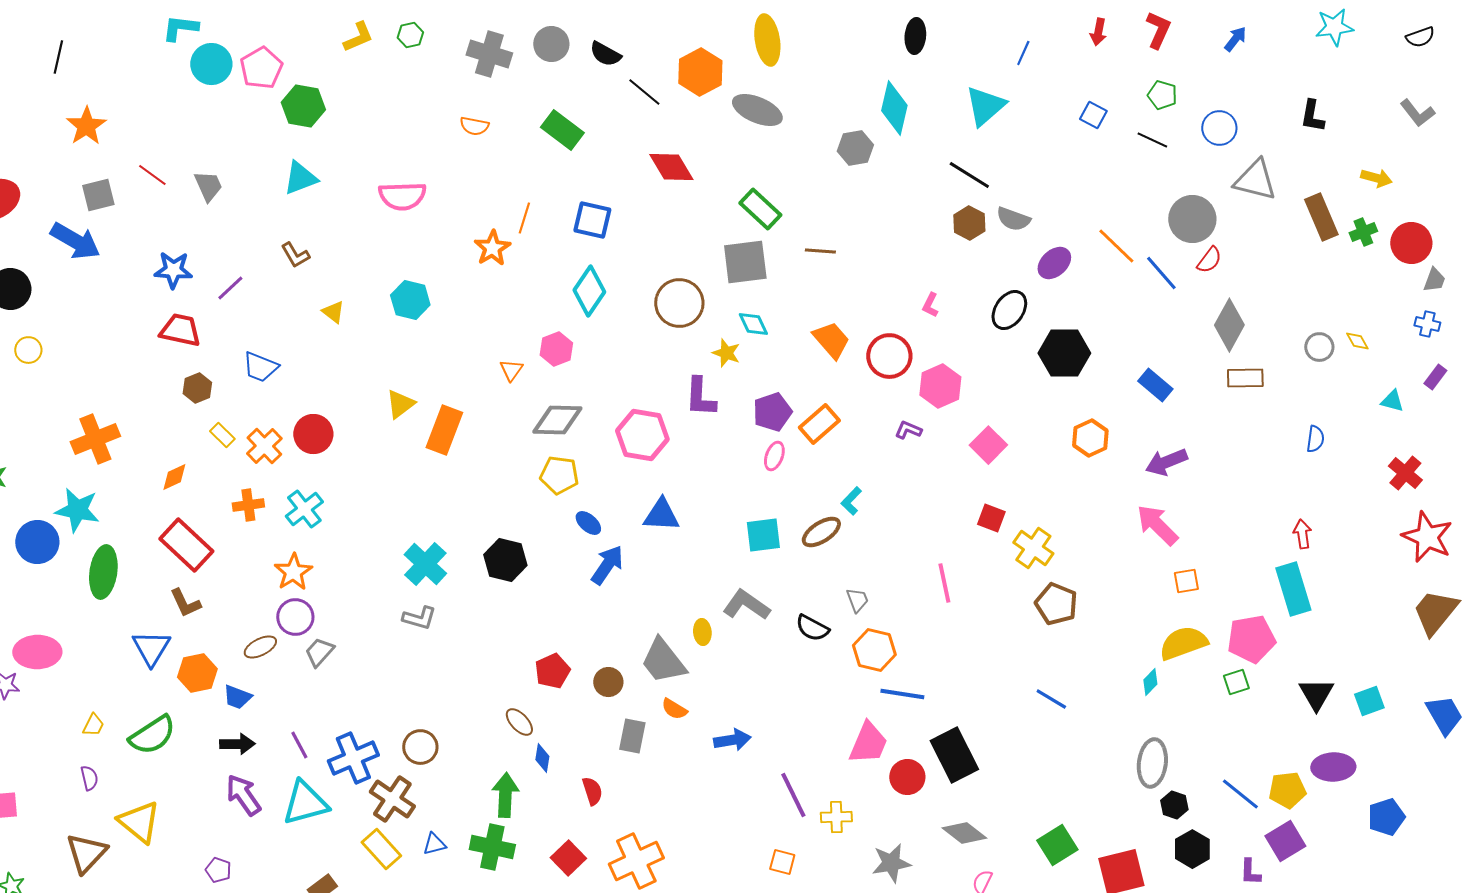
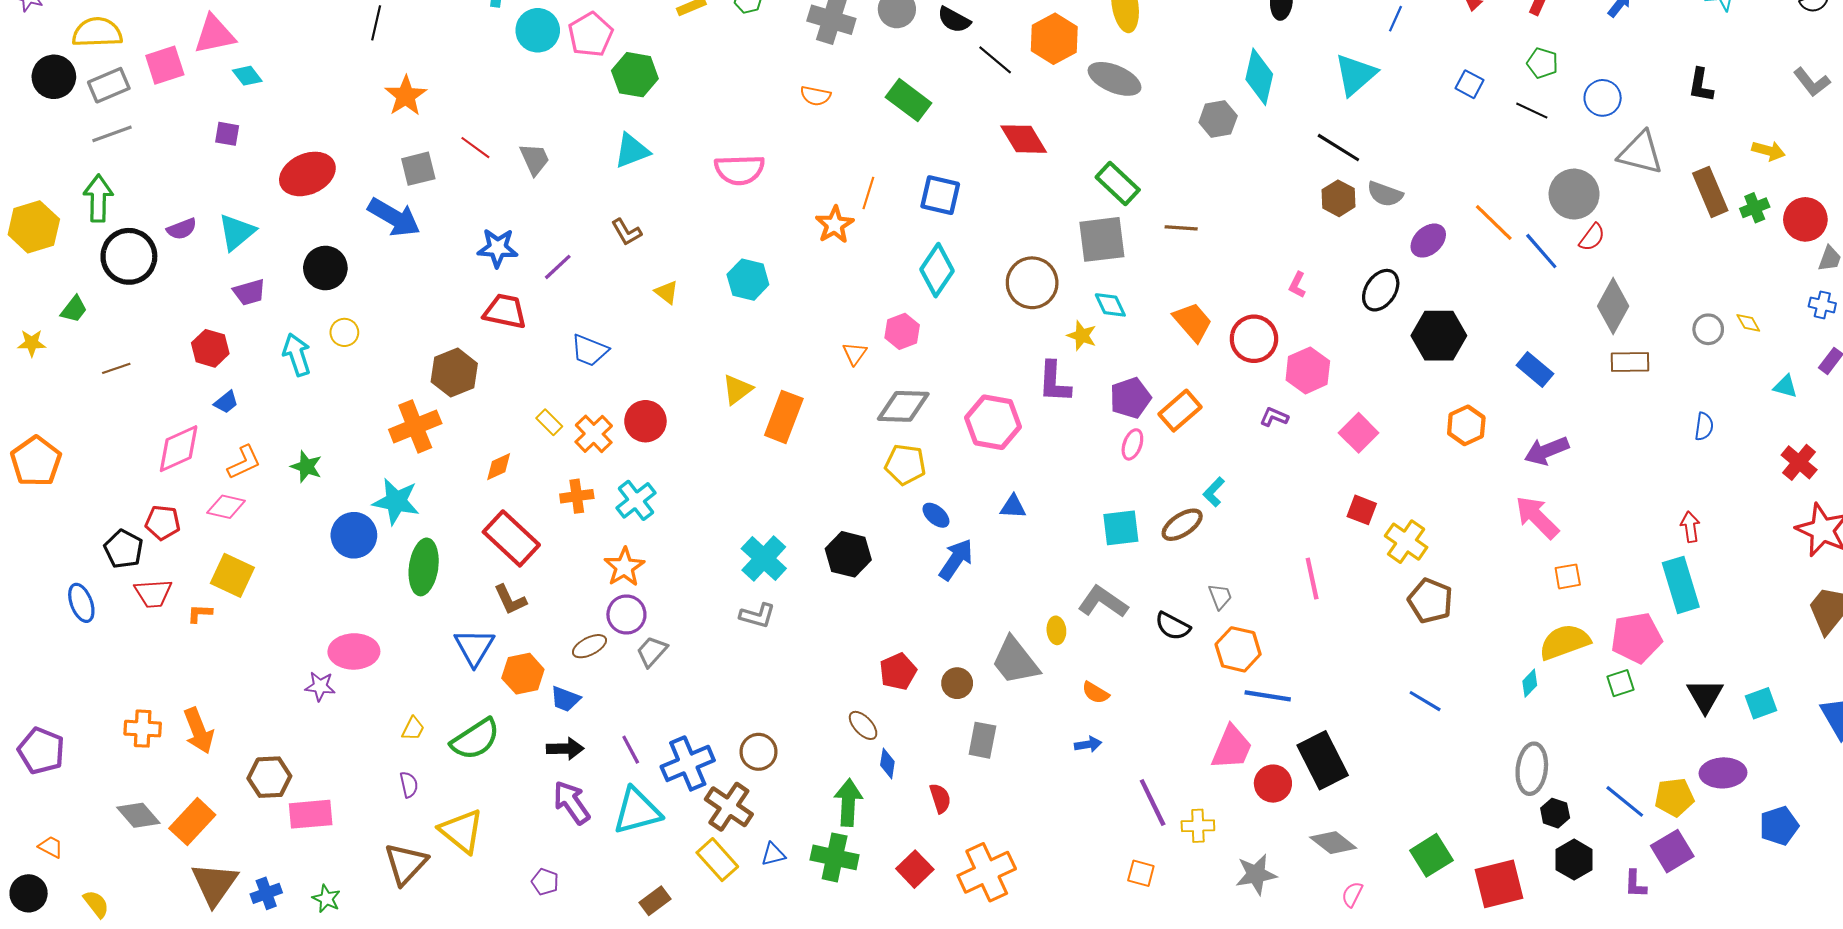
brown hexagon: (197, 388) -> (454, 373), moved, size x1.5
blue triangle: (661, 515) -> (1013, 507), size x0.7
orange semicircle: (674, 709) -> (1095, 693), moved
blue arrow: (732, 740) -> (1088, 744), size x0.7

